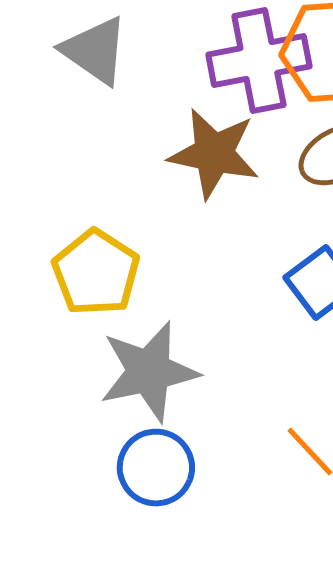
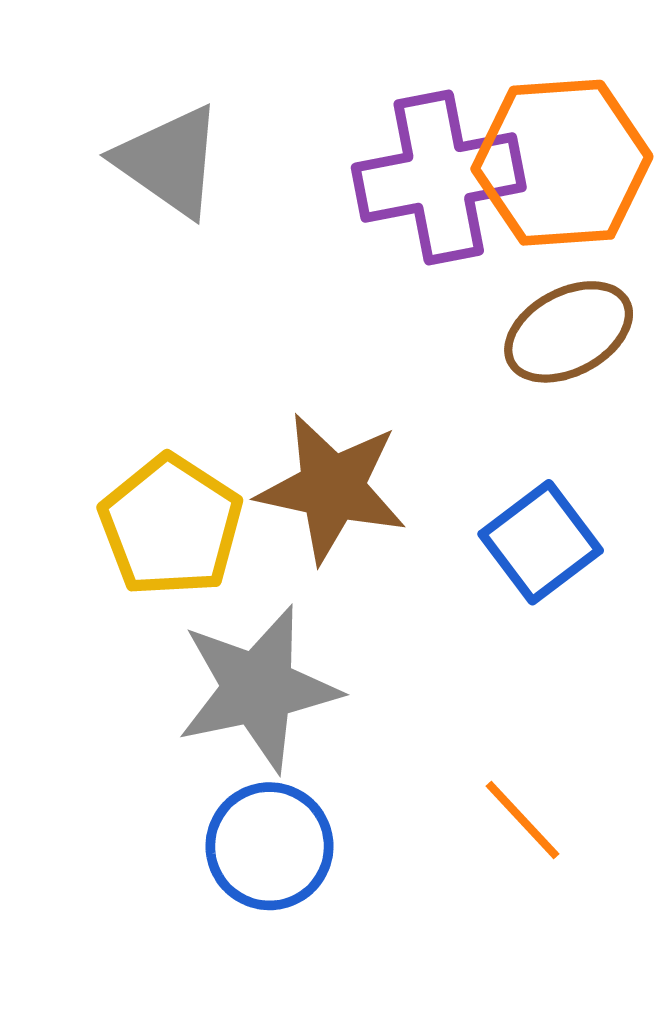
brown star: (214, 154) -> (332, 488), moved

